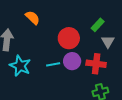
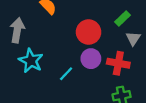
cyan line: (53, 64) -> (66, 74), moved, turned -40

